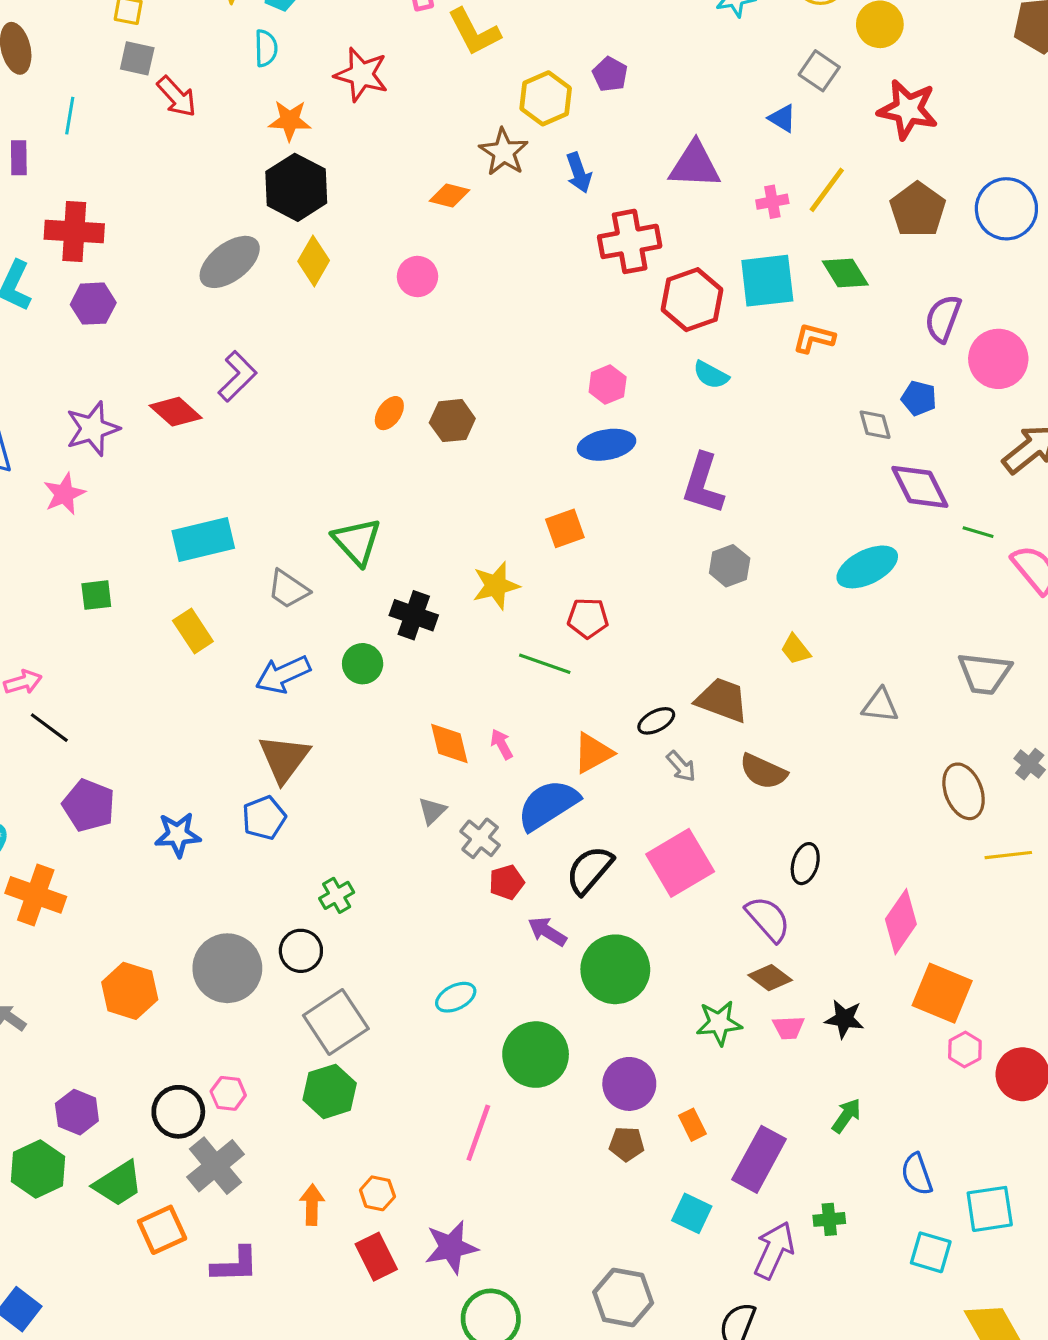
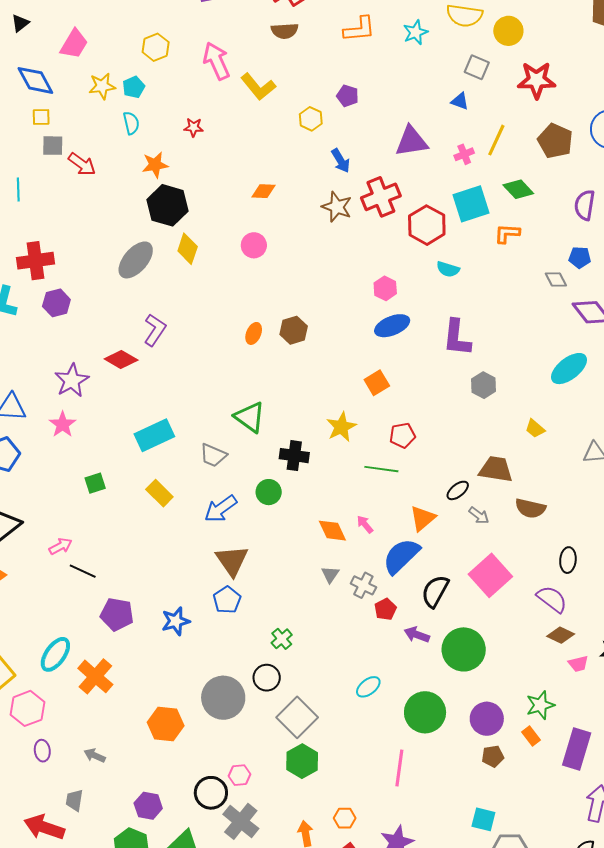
red star: (361, 75) -> (194, 127), size x0.6
yellow hexagon: (546, 98) -> (311, 119), size x0.7
brown star: (504, 152) -> (337, 207), moved
orange cross: (36, 895) -> (95, 676), turned 33
green star: (719, 1023) -> (540, 705), moved
cyan square: (692, 1213) -> (483, 819), moved

